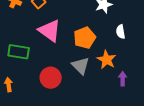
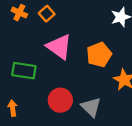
gray triangle: (81, 66) -> (91, 107), moved

